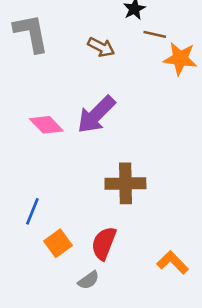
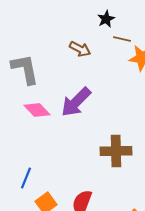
gray L-shape: (31, 33) -> (25, 69), moved
brown cross: (125, 183) -> (116, 151), moved

